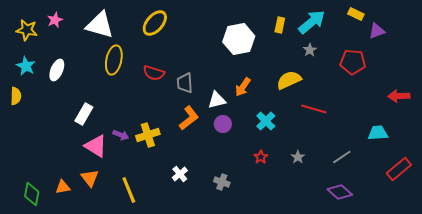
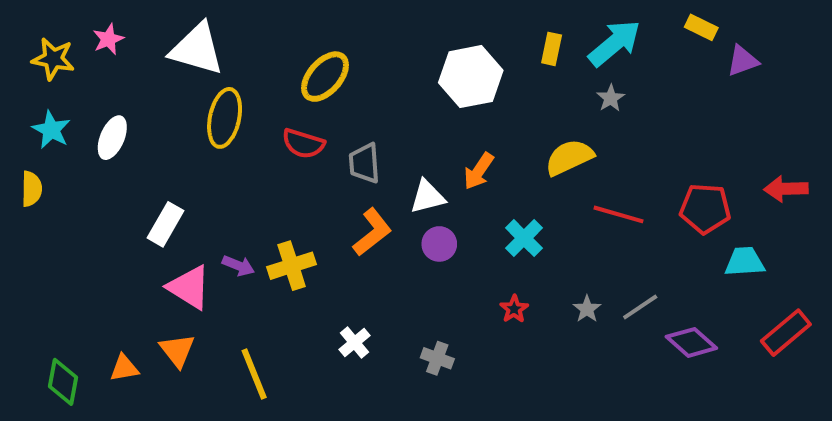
yellow ellipse: (155, 23) -> (325, 77), moved
red pentagon: (353, 62) -> (705, 209), moved
gray line: (342, 157) -> (640, 307), moved
purple diamond: (340, 192) -> (691, 342), moved

